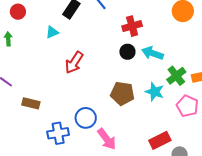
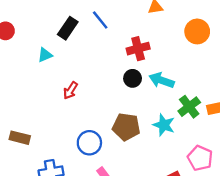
red arrow: (74, 63) -> (70, 90), size x0.7
pink pentagon: (187, 106) -> (200, 158), moved
blue circle: (86, 118) -> (89, 143), moved

